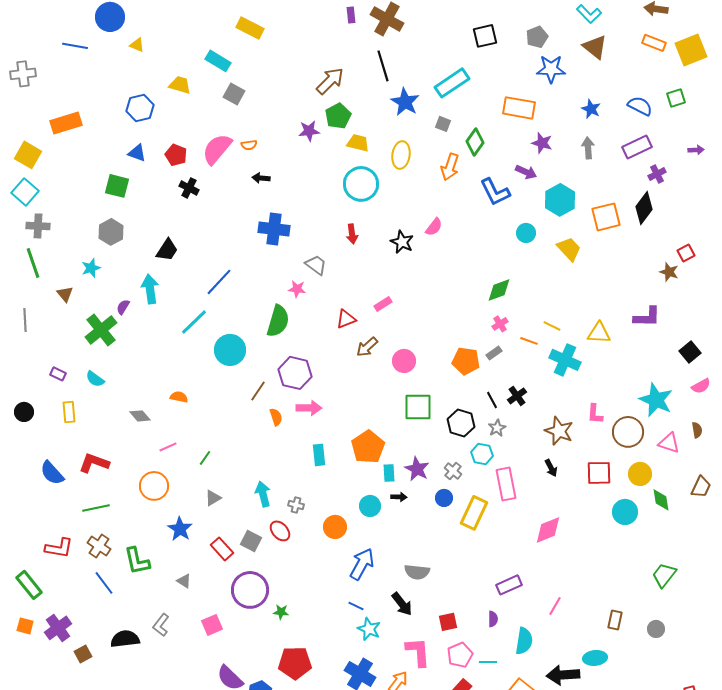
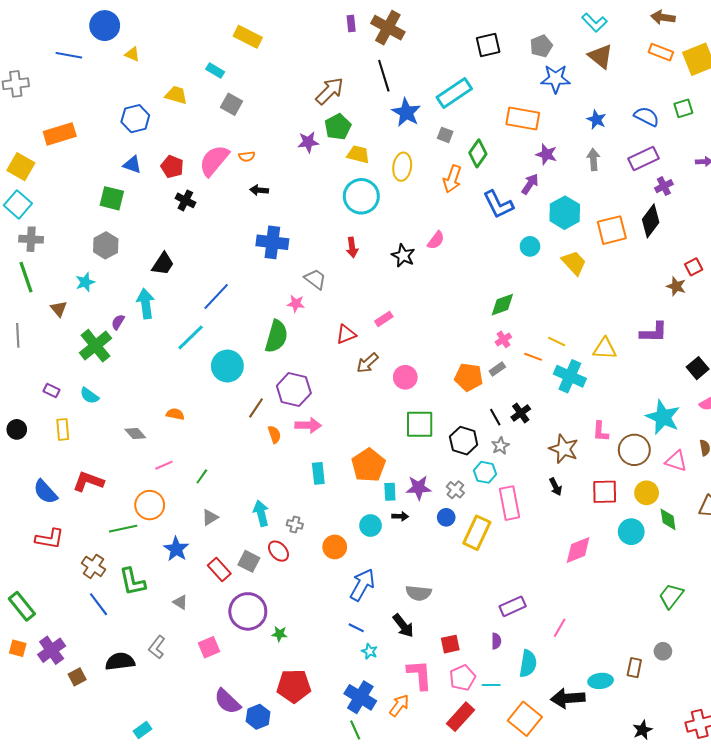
cyan rectangle: (218, 61) -> (215, 71), size x0.7
purple arrow: (526, 172) -> (530, 184), turned -80
purple star: (417, 469) -> (419, 488), turned -30
green line: (96, 508) -> (123, 529), moved
pink diamond: (548, 530) -> (578, 550), moved
red L-shape: (59, 548) -> (49, 539), moved
brown rectangle: (615, 620) -> (634, 668), moved
cyan star: (369, 629) -> (369, 651), size x0.7

